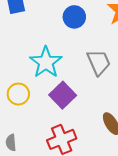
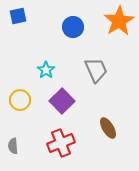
cyan star: (46, 62) -> (46, 70), size x0.6

